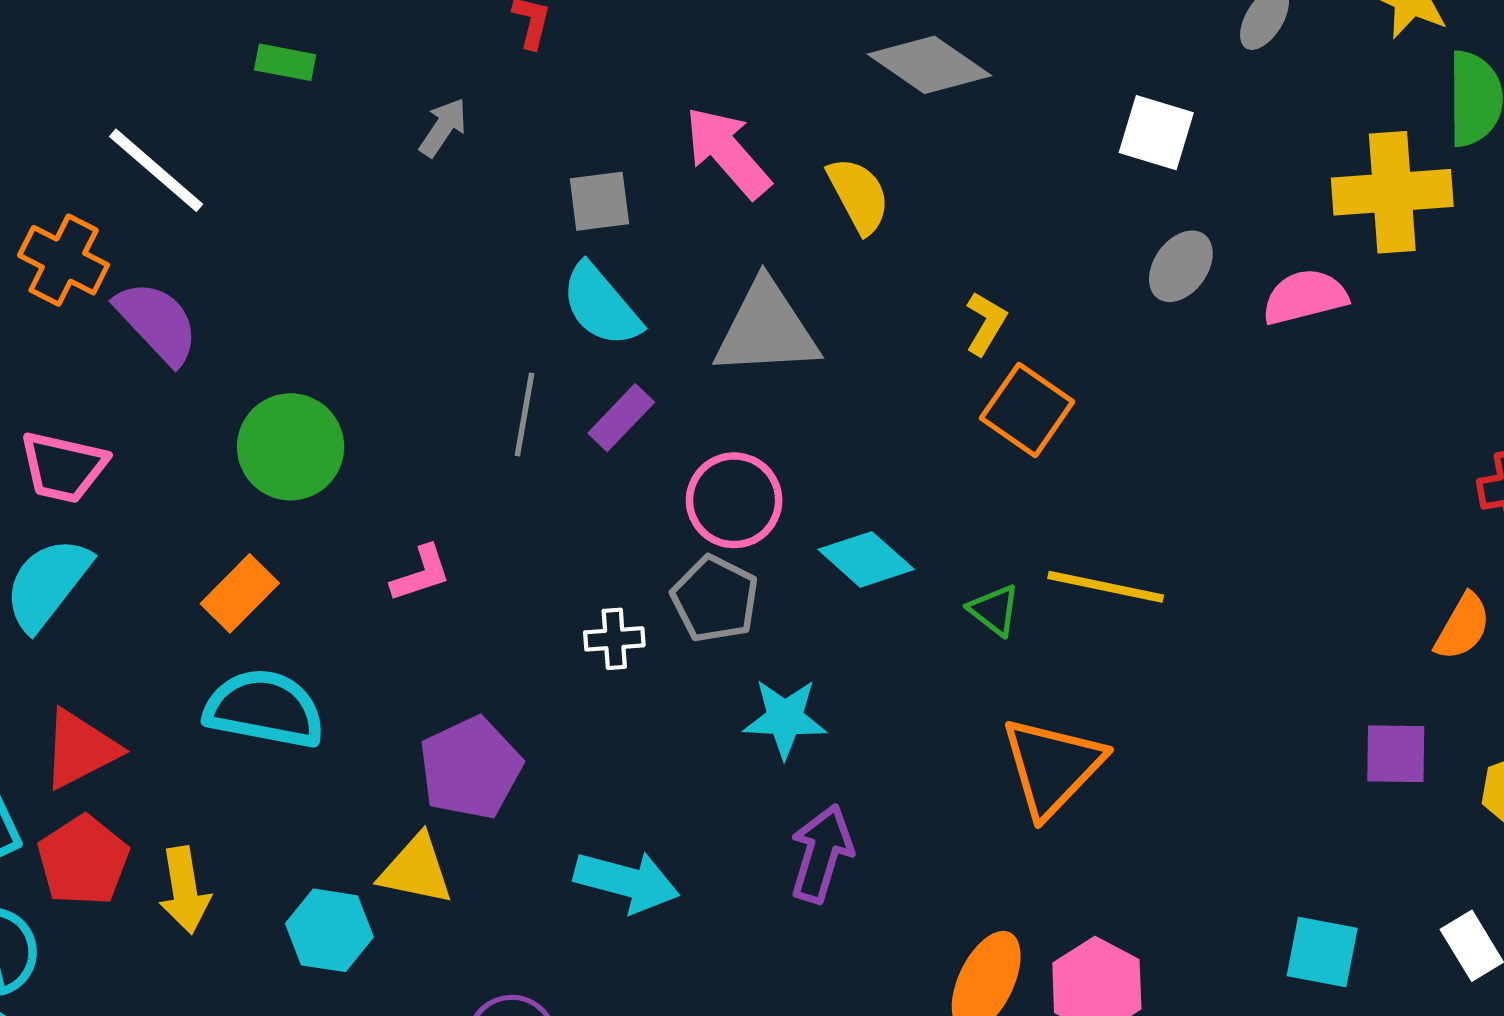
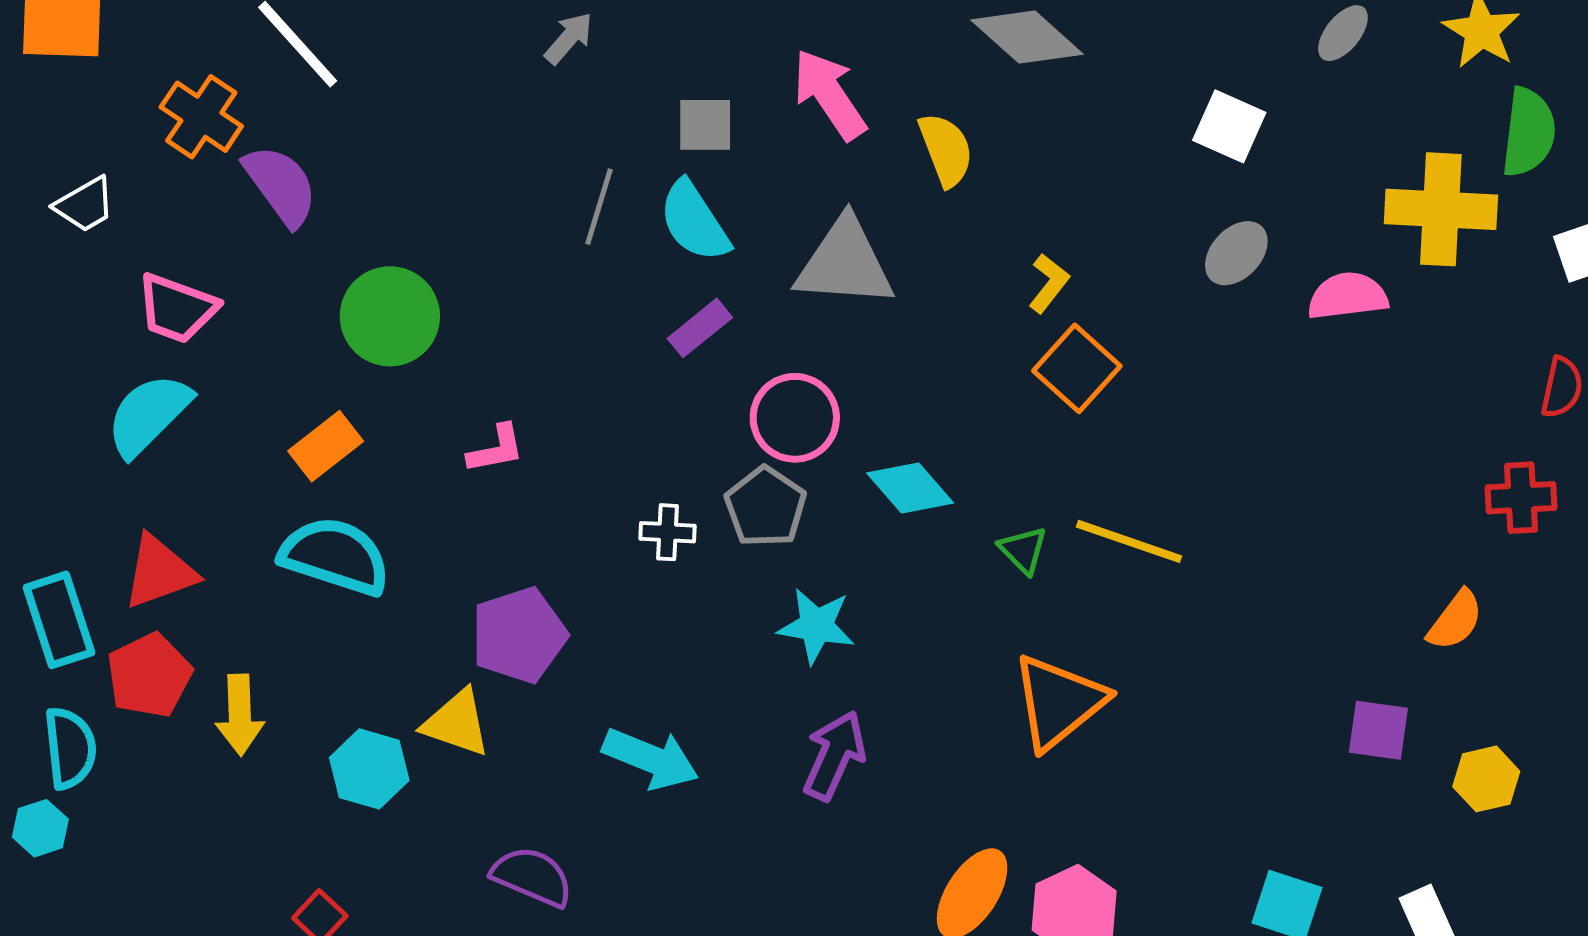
gray line: (525, 414) -> (599, 207), moved

